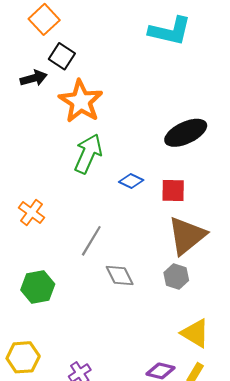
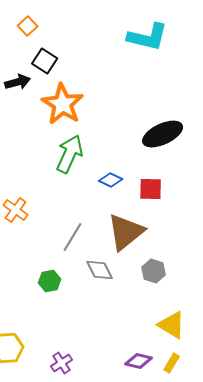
orange square: (44, 19) -> (28, 26), size x0.7
brown triangle: (187, 236) -> (126, 232), moved
green hexagon: (38, 287) -> (50, 281), moved, size x0.7

